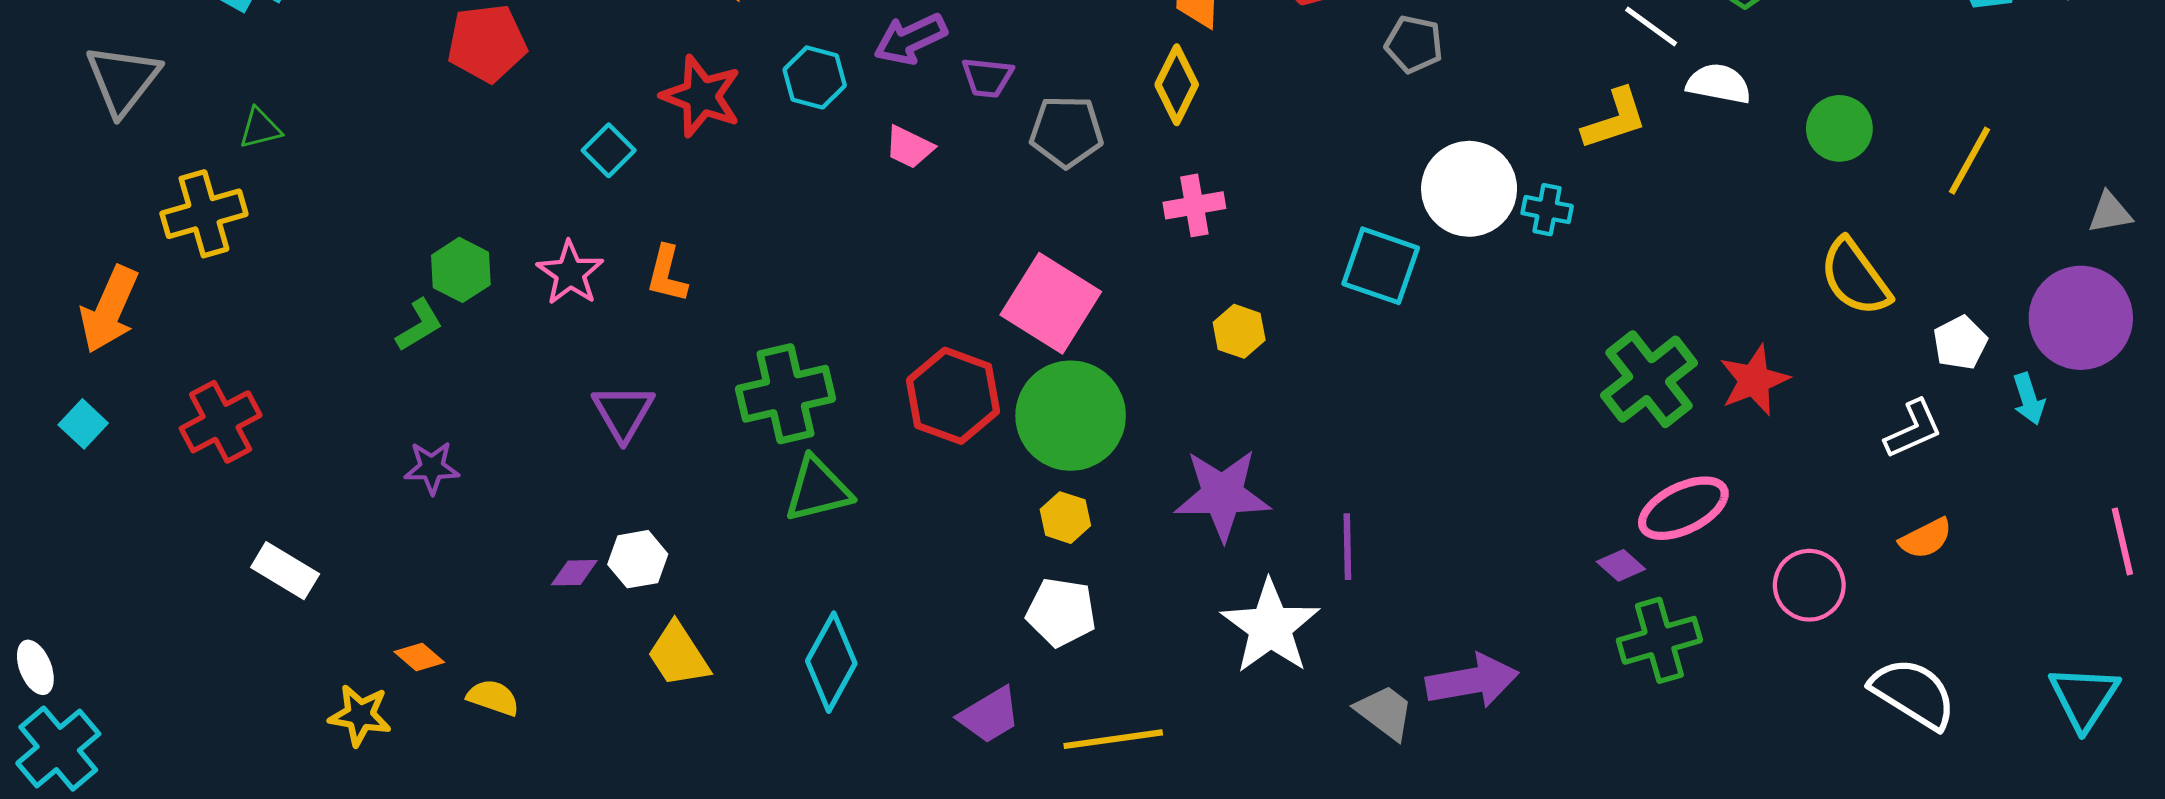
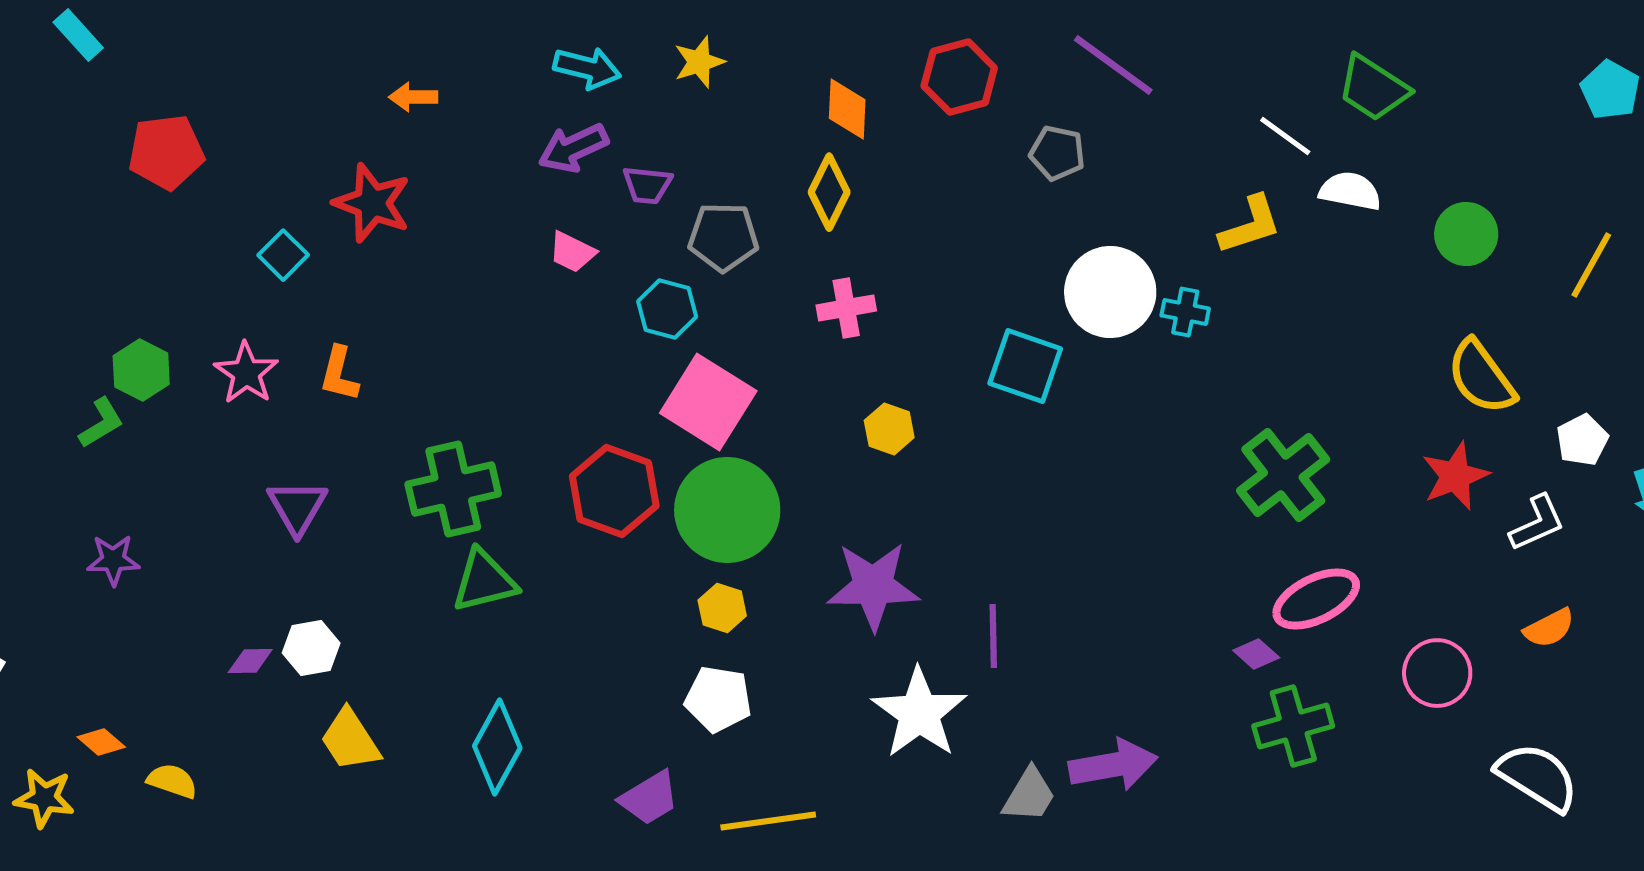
cyan hexagon: (815, 77) -> (667, 309), moved
red star: (1754, 380) -> (1455, 476), moved
gray trapezoid: (1385, 712) -> (1029, 795), turned 84

